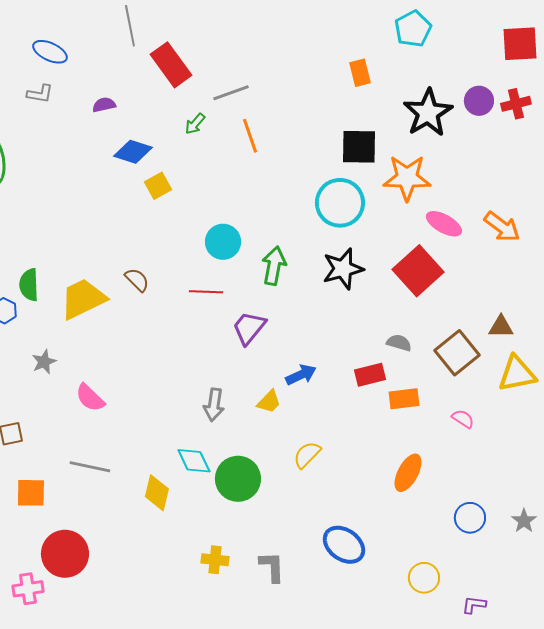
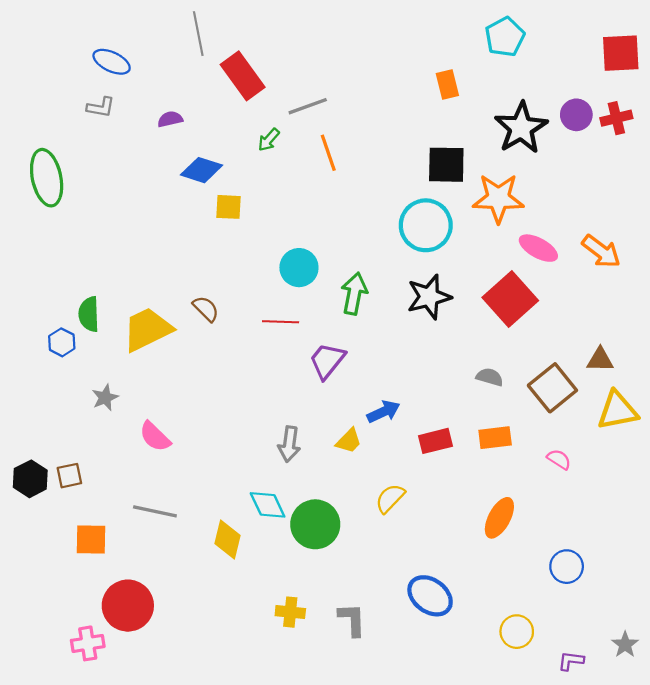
yellow square: (158, 186) -> (229, 207), turned 32
red rectangle: (370, 375) -> (435, 441), moved
gray star: (524, 521) -> (625, 645), moved

